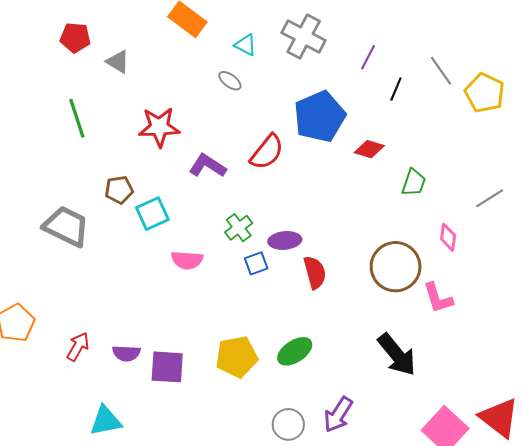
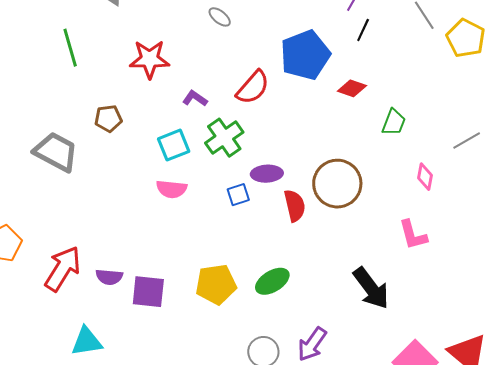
black line: (396, 89) -> (363, 30), moved
purple L-shape: (208, 166) -> (195, 98), size x0.7
cyan square: (152, 214) -> (174, 145), moved
green cross: (239, 228) -> (224, 138), moved, size x1.4
brown circle: (396, 267) -> (337, 184), moved
red arrow: (78, 347) -> (63, 269), size x1.6

